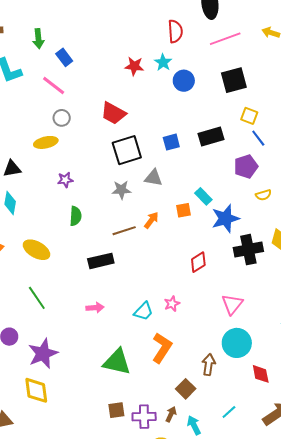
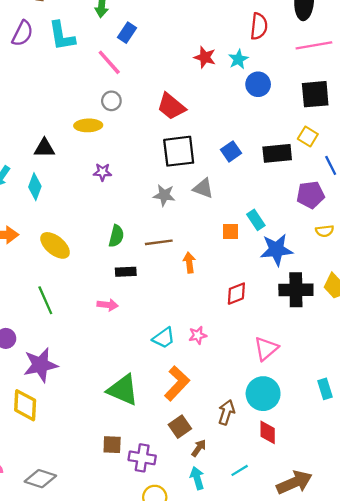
blue rectangle: (64, 57) -> (127, 33), turned 60
yellow square: (249, 116) -> (308, 136), moved
blue square: (171, 142) -> (231, 151), turned -30
green semicircle: (76, 216) -> (116, 236), moved
orange arrow: (151, 220) -> (189, 263), moved, turned -54
black rectangle: (101, 261) -> (126, 272), size x0.7
pink arrow: (95, 308) -> (108, 305), moved
red diamond: (261, 374) -> (268, 432), moved
brown square: (186, 389) -> (180, 427), moved
brown arrow: (171, 414) -> (199, 448), moved

